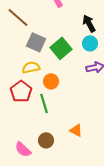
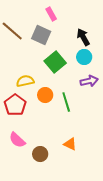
gray square: (36, 42) -> (41, 35), moved
green line: (44, 103) -> (66, 102), moved
pink semicircle: (23, 149) -> (17, 140), moved

